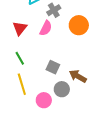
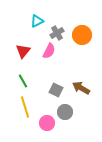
orange circle: (79, 25) -> (82, 35), moved
brown arrow: (78, 76) -> (81, 88), moved

